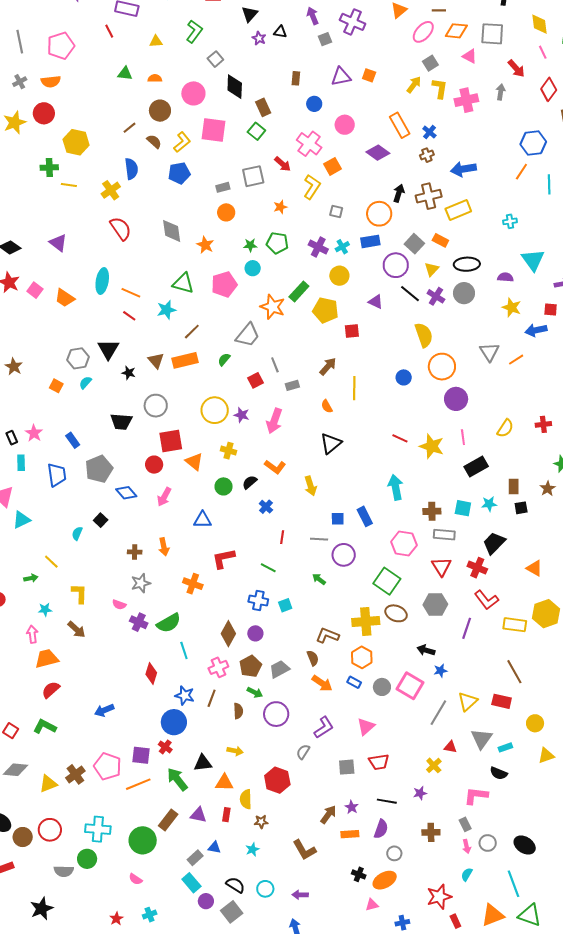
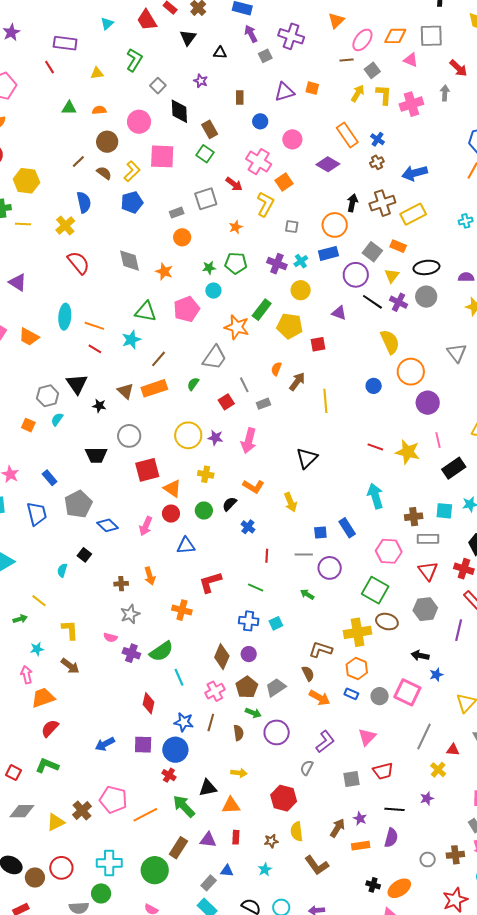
brown line: (439, 10) -> (347, 60), moved
purple star: (259, 38) -> (201, 81), moved
orange semicircle: (327, 406) -> (276, 369), moved, turned 56
red circle: (154, 465) -> (171, 514), moved
gray line: (438, 713) -> (424, 736), moved
purple square: (141, 755) -> (143, 745), moved
yellow semicircle: (246, 799) -> (297, 831), moved
brown cross: (431, 832) -> (455, 855), moved
gray circle: (394, 853) -> (428, 859), moved

